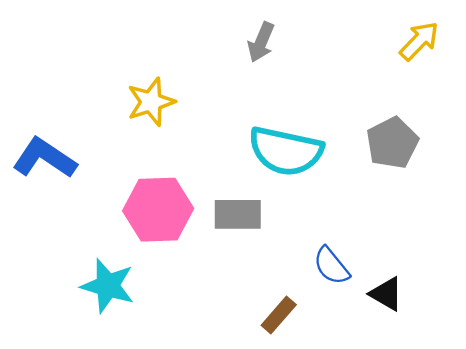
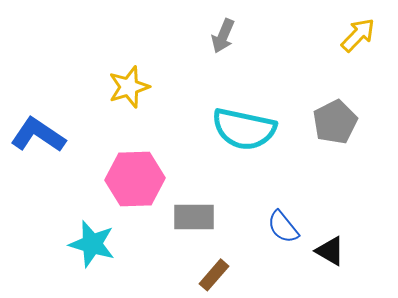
gray rectangle: (238, 214) -> (194, 217), moved
brown rectangle: (279, 315) -> (214, 275), moved

